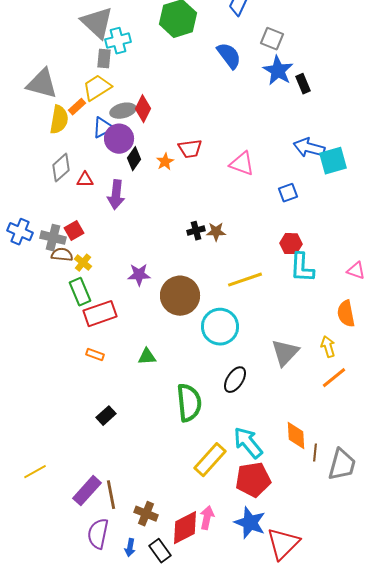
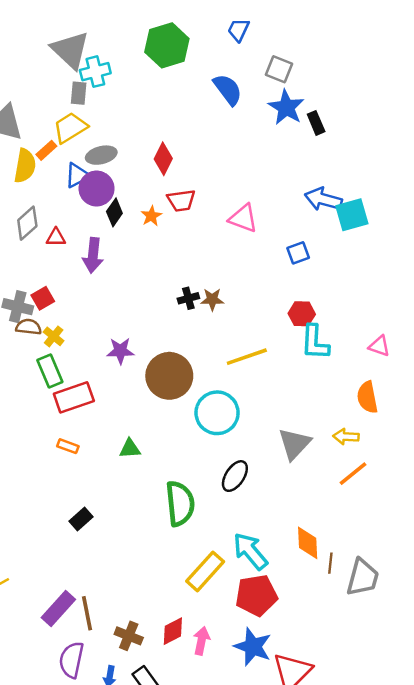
red diamond: (143, 109) -> (163, 159), moved
yellow arrow: (328, 347) -> (346, 437), turned -70
red diamond: (185, 528) -> (173, 631), moved, size x0.7

